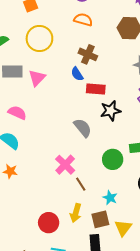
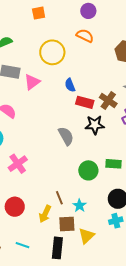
yellow circle: (39, 38) -> (52, 52), moved
brown cross: (88, 54) -> (108, 101), moved
pink cross: (65, 165) -> (18, 164), moved
brown line: (81, 184) -> (59, 198), moved
red circle: (49, 223) -> (15, 207), moved

